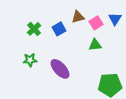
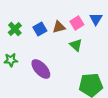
brown triangle: (78, 17) -> (59, 27), moved
green triangle: (95, 45) -> (76, 45), turned 48

